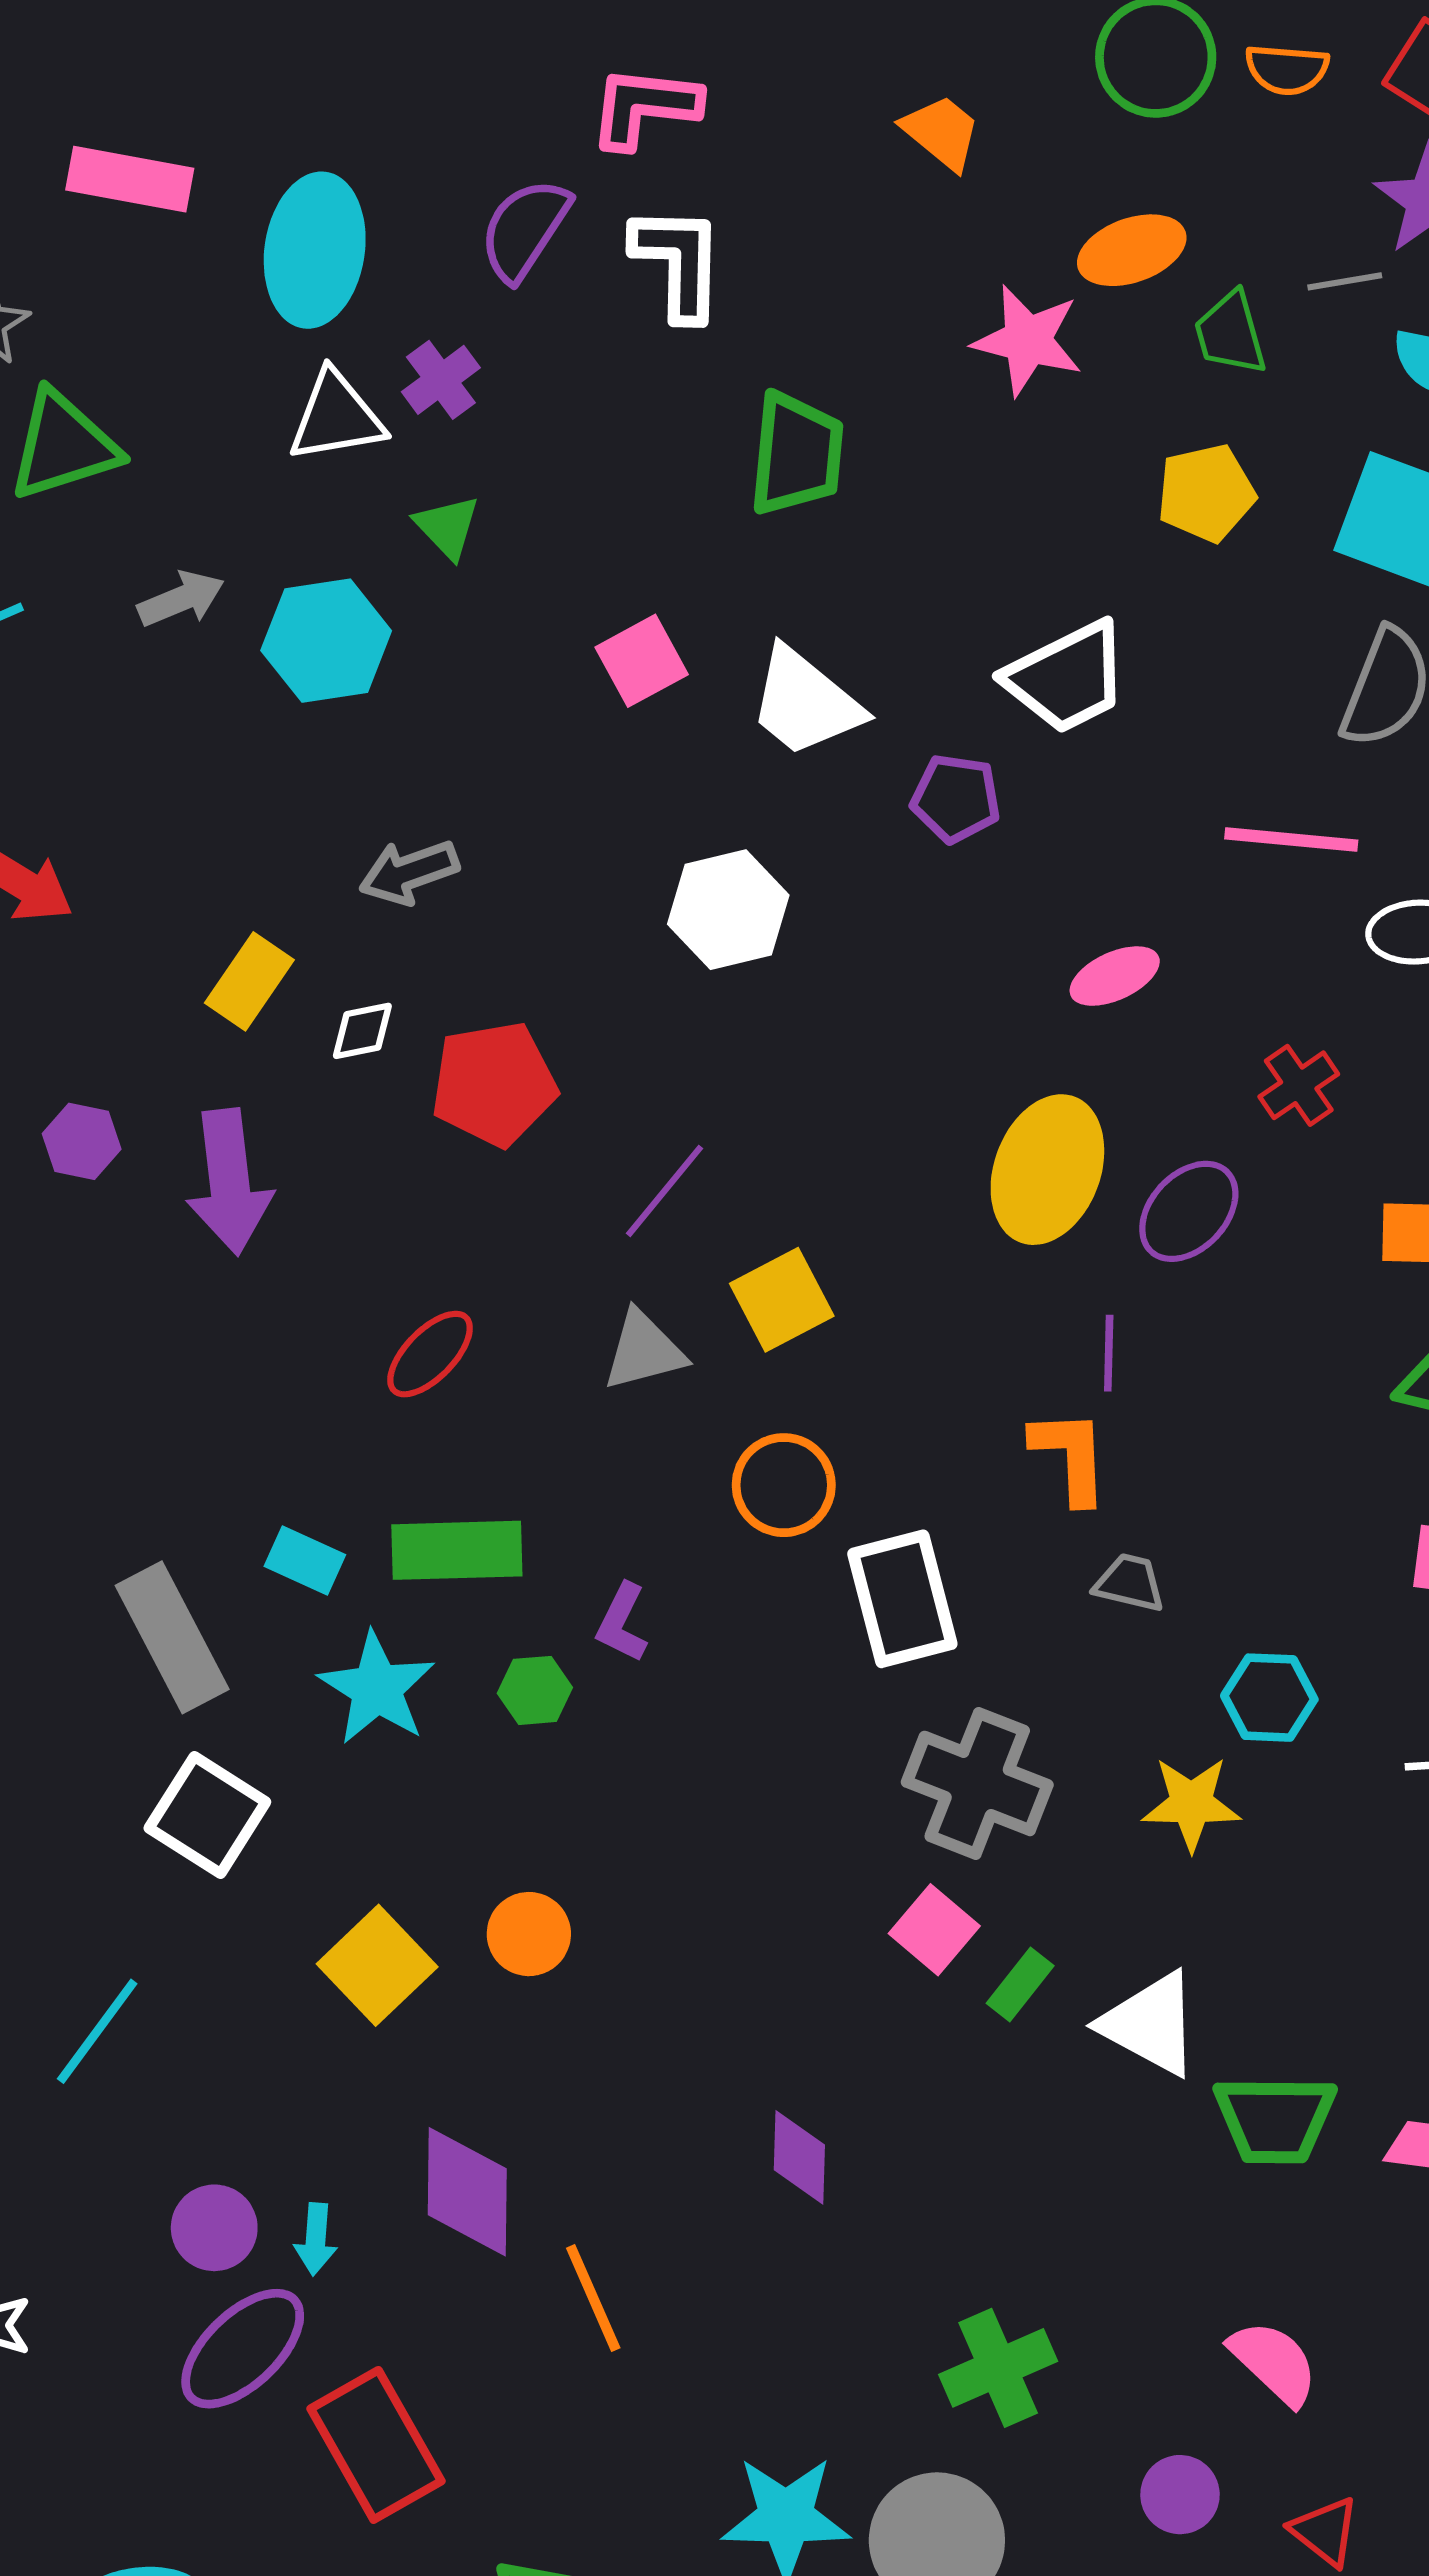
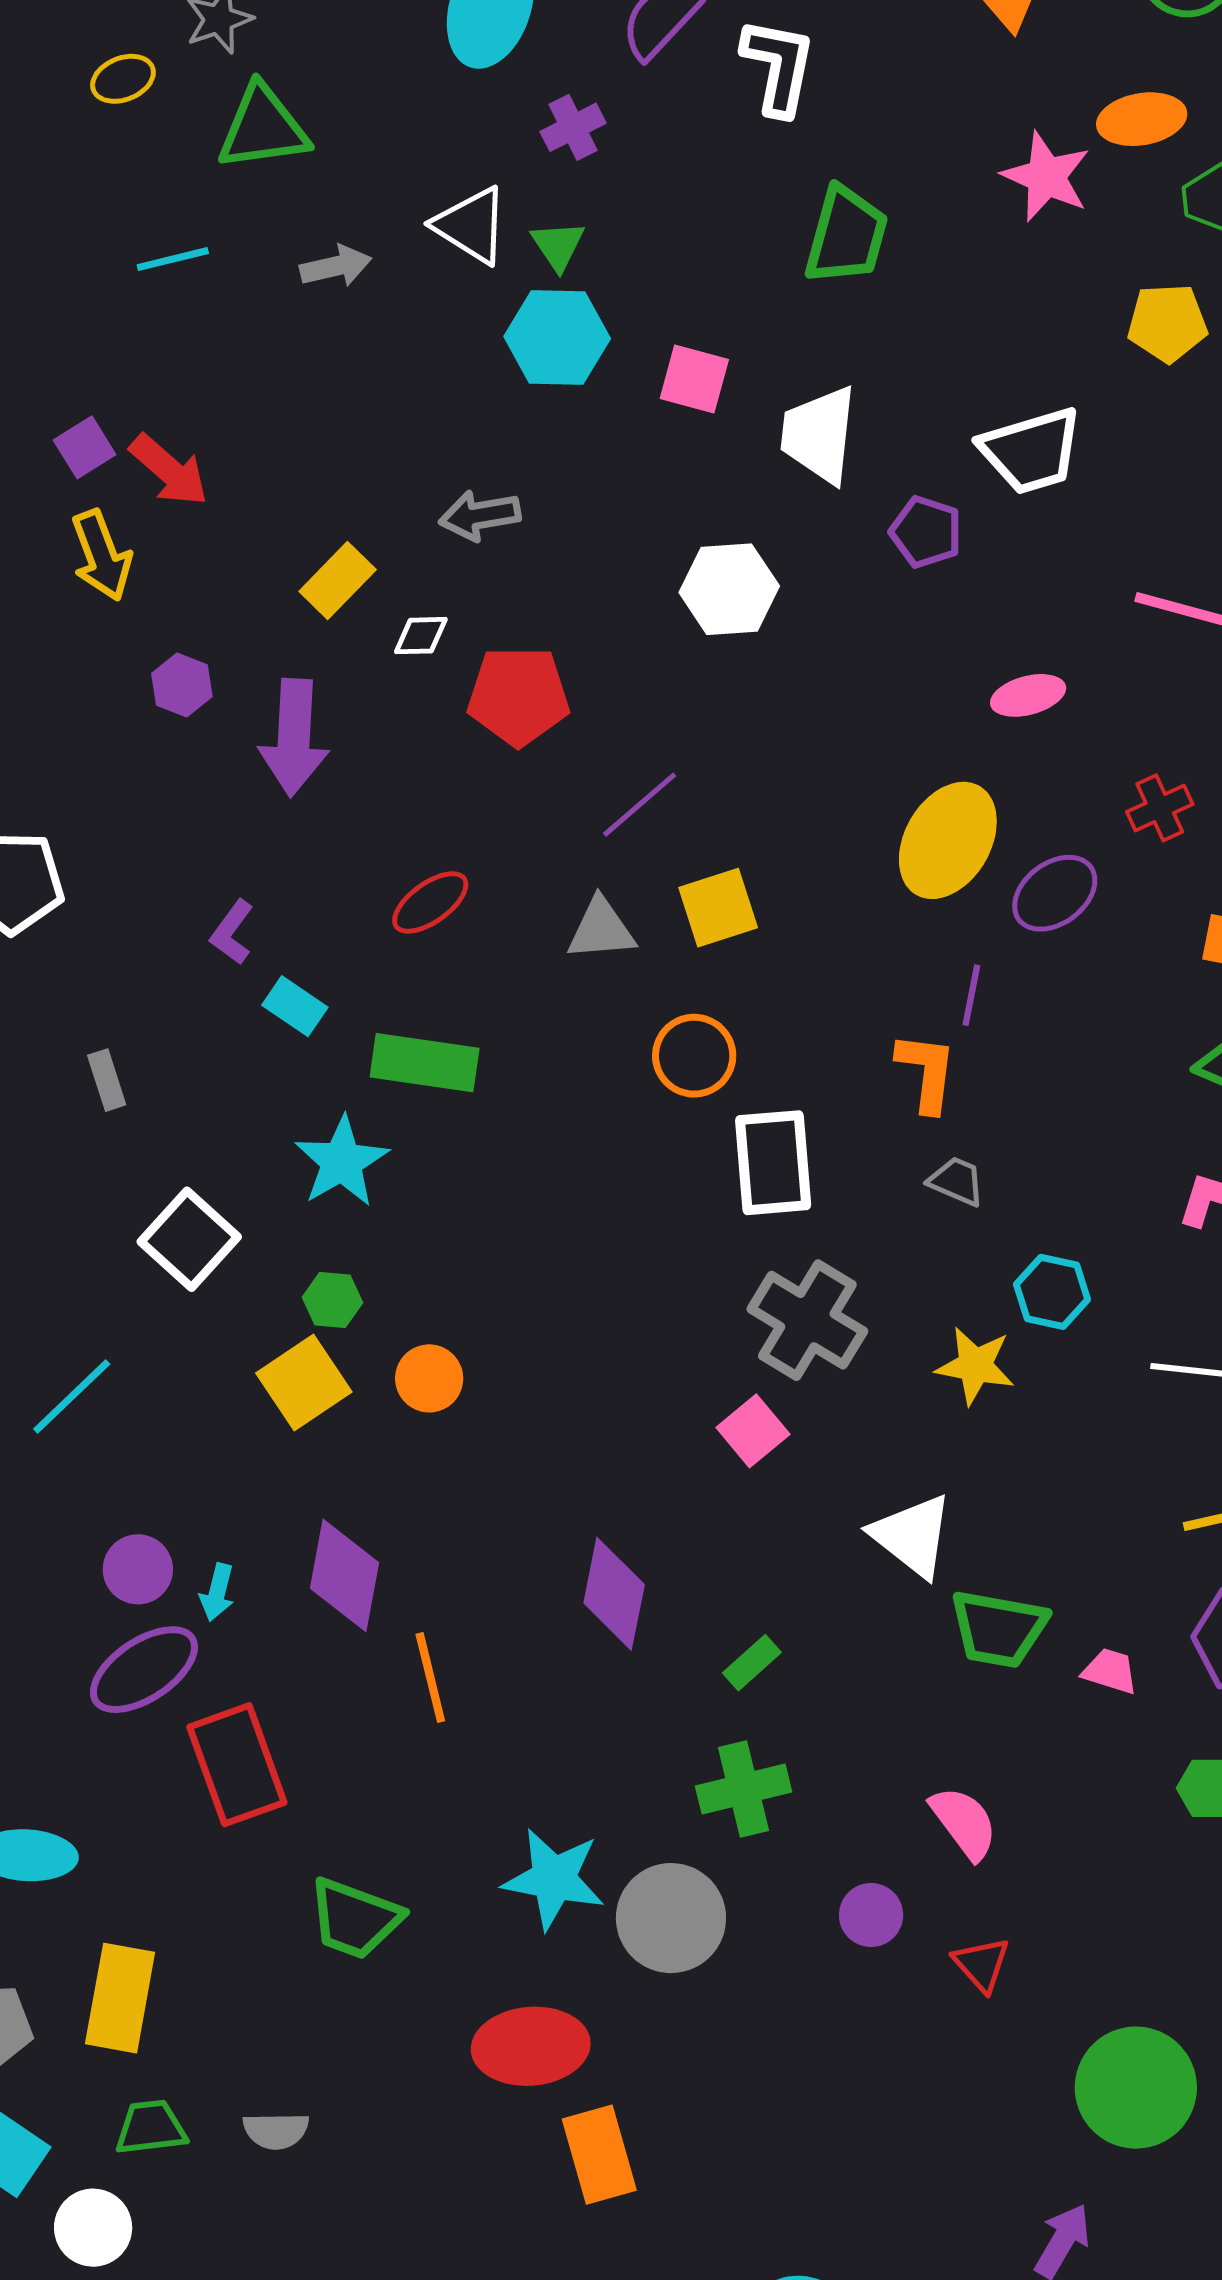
white triangle: (336, 417) -> (471, 225), moved, turned 32
cyan hexagon: (326, 641) -> (557, 338), moved
pink square: (642, 661) -> (694, 379), turned 34
white trapezoid: (805, 702) -> (819, 435), turned 47
cyan rectangle: (305, 1561) -> (295, 1006), moved
purple L-shape: (622, 1623) -> (232, 932), moved
gray rectangle: (172, 1637) -> (107, 1080), moved, size x0.5
green hexagon: (535, 1690) -> (332, 1300), moved
green rectangle: (1020, 1984) -> (752, 1663), moved
purple diamond: (799, 2157) -> (614, 1594), size x1.4

